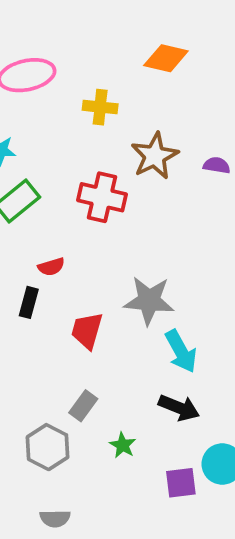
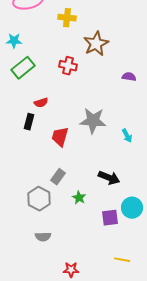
purple semicircle: (217, 165) -> (129, 77), moved
red cross: (102, 197) -> (68, 66), size x0.7
cyan arrow: (181, 351) -> (127, 136), moved, size x0.6

